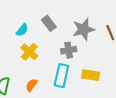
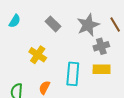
cyan semicircle: (22, 30) -> (15, 21), moved
gray cross: (69, 50) -> (101, 46), moved

